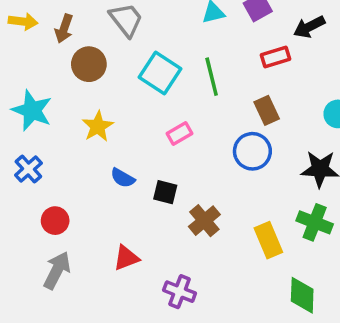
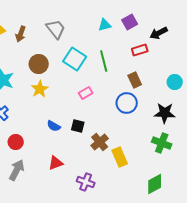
brown circle: (89, 64) -> (39, 64), moved
blue semicircle: (123, 178) -> (54, 126), moved
yellow rectangle: (268, 240) -> (120, 157), moved
green diamond: (302, 295) -> (155, 184), turned 60

